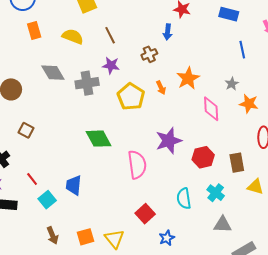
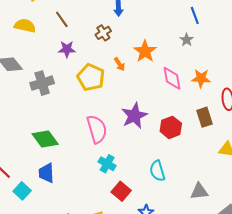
gray cross: (87, 83) -> (42, 83), moved
gray star: (232, 84) -> (187, 40), moved
orange star: (249, 104) -> (201, 78), moved
green diamond: (98, 139) -> (45, 139), moved
brown rectangle: (237, 163) -> (204, 117), moved
pink semicircle: (137, 165) -> (97, 129), moved
cyan cross: (216, 193) -> (107, 164), moved

